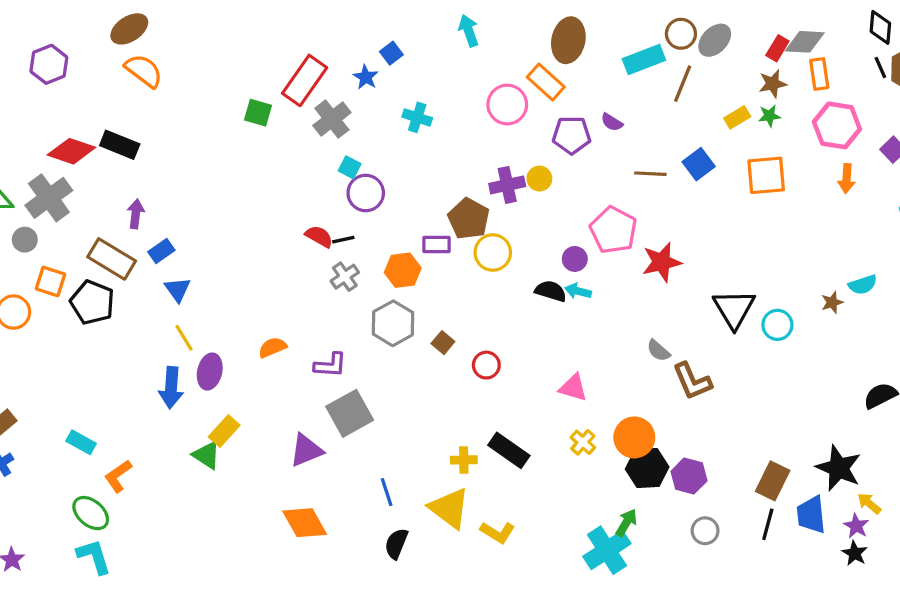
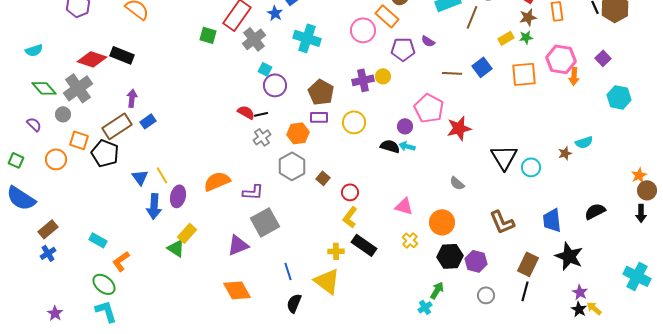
cyan cross: (417, 117) -> (307, 38), size x1.5
pink hexagon: (837, 125) -> (561, 59), moved
brown pentagon: (469, 219) -> (321, 92), moved
brown rectangle: (112, 259) -> (117, 126), turned -64
blue triangle: (178, 289) -> (140, 177), moved
orange semicircle: (272, 347) -> (217, 181), size x1.5
brown L-shape: (692, 381) -> (502, 222), moved
orange circle: (634, 437) -> (442, 222), moved
yellow arrow: (869, 503) -> (594, 308), moved
blue trapezoid: (811, 515) -> (552, 220), moved
yellow L-shape: (498, 532) -> (350, 217), moved, turned 95
cyan cross: (607, 550) -> (425, 307), size x0.5

